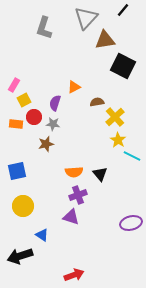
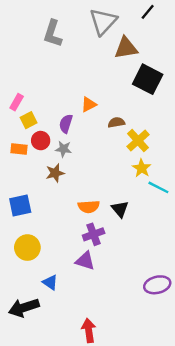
purple ellipse: (131, 223) -> (157, 285), moved
red arrow: (74, 275) -> (89, 330), turned -78

